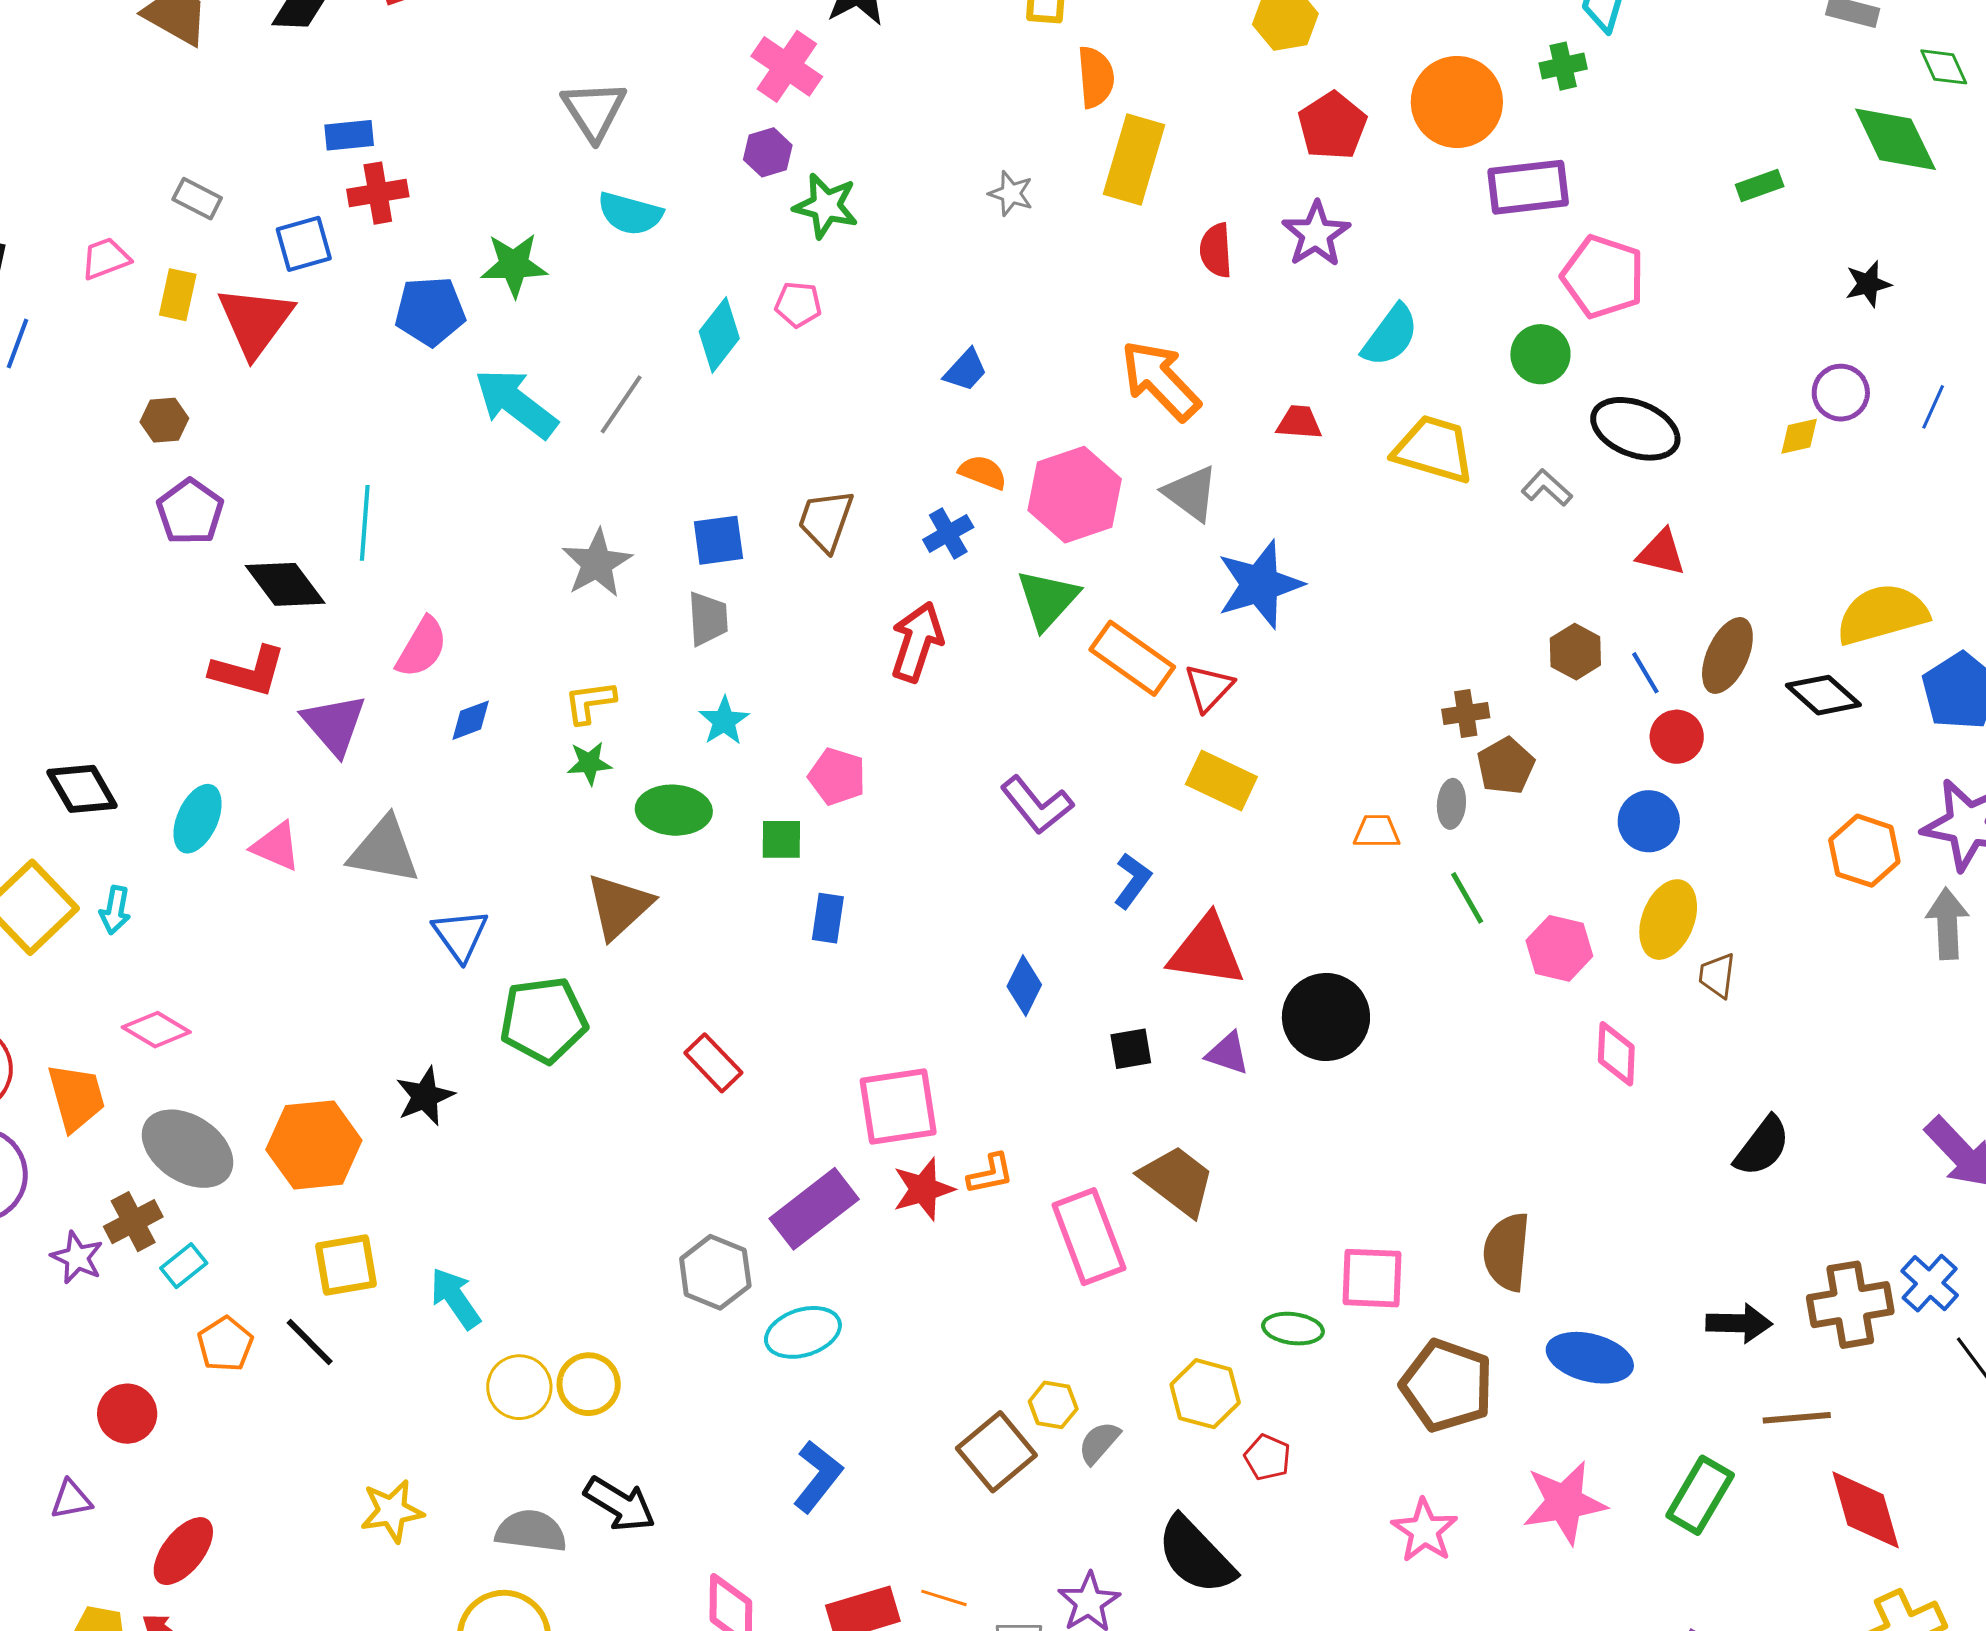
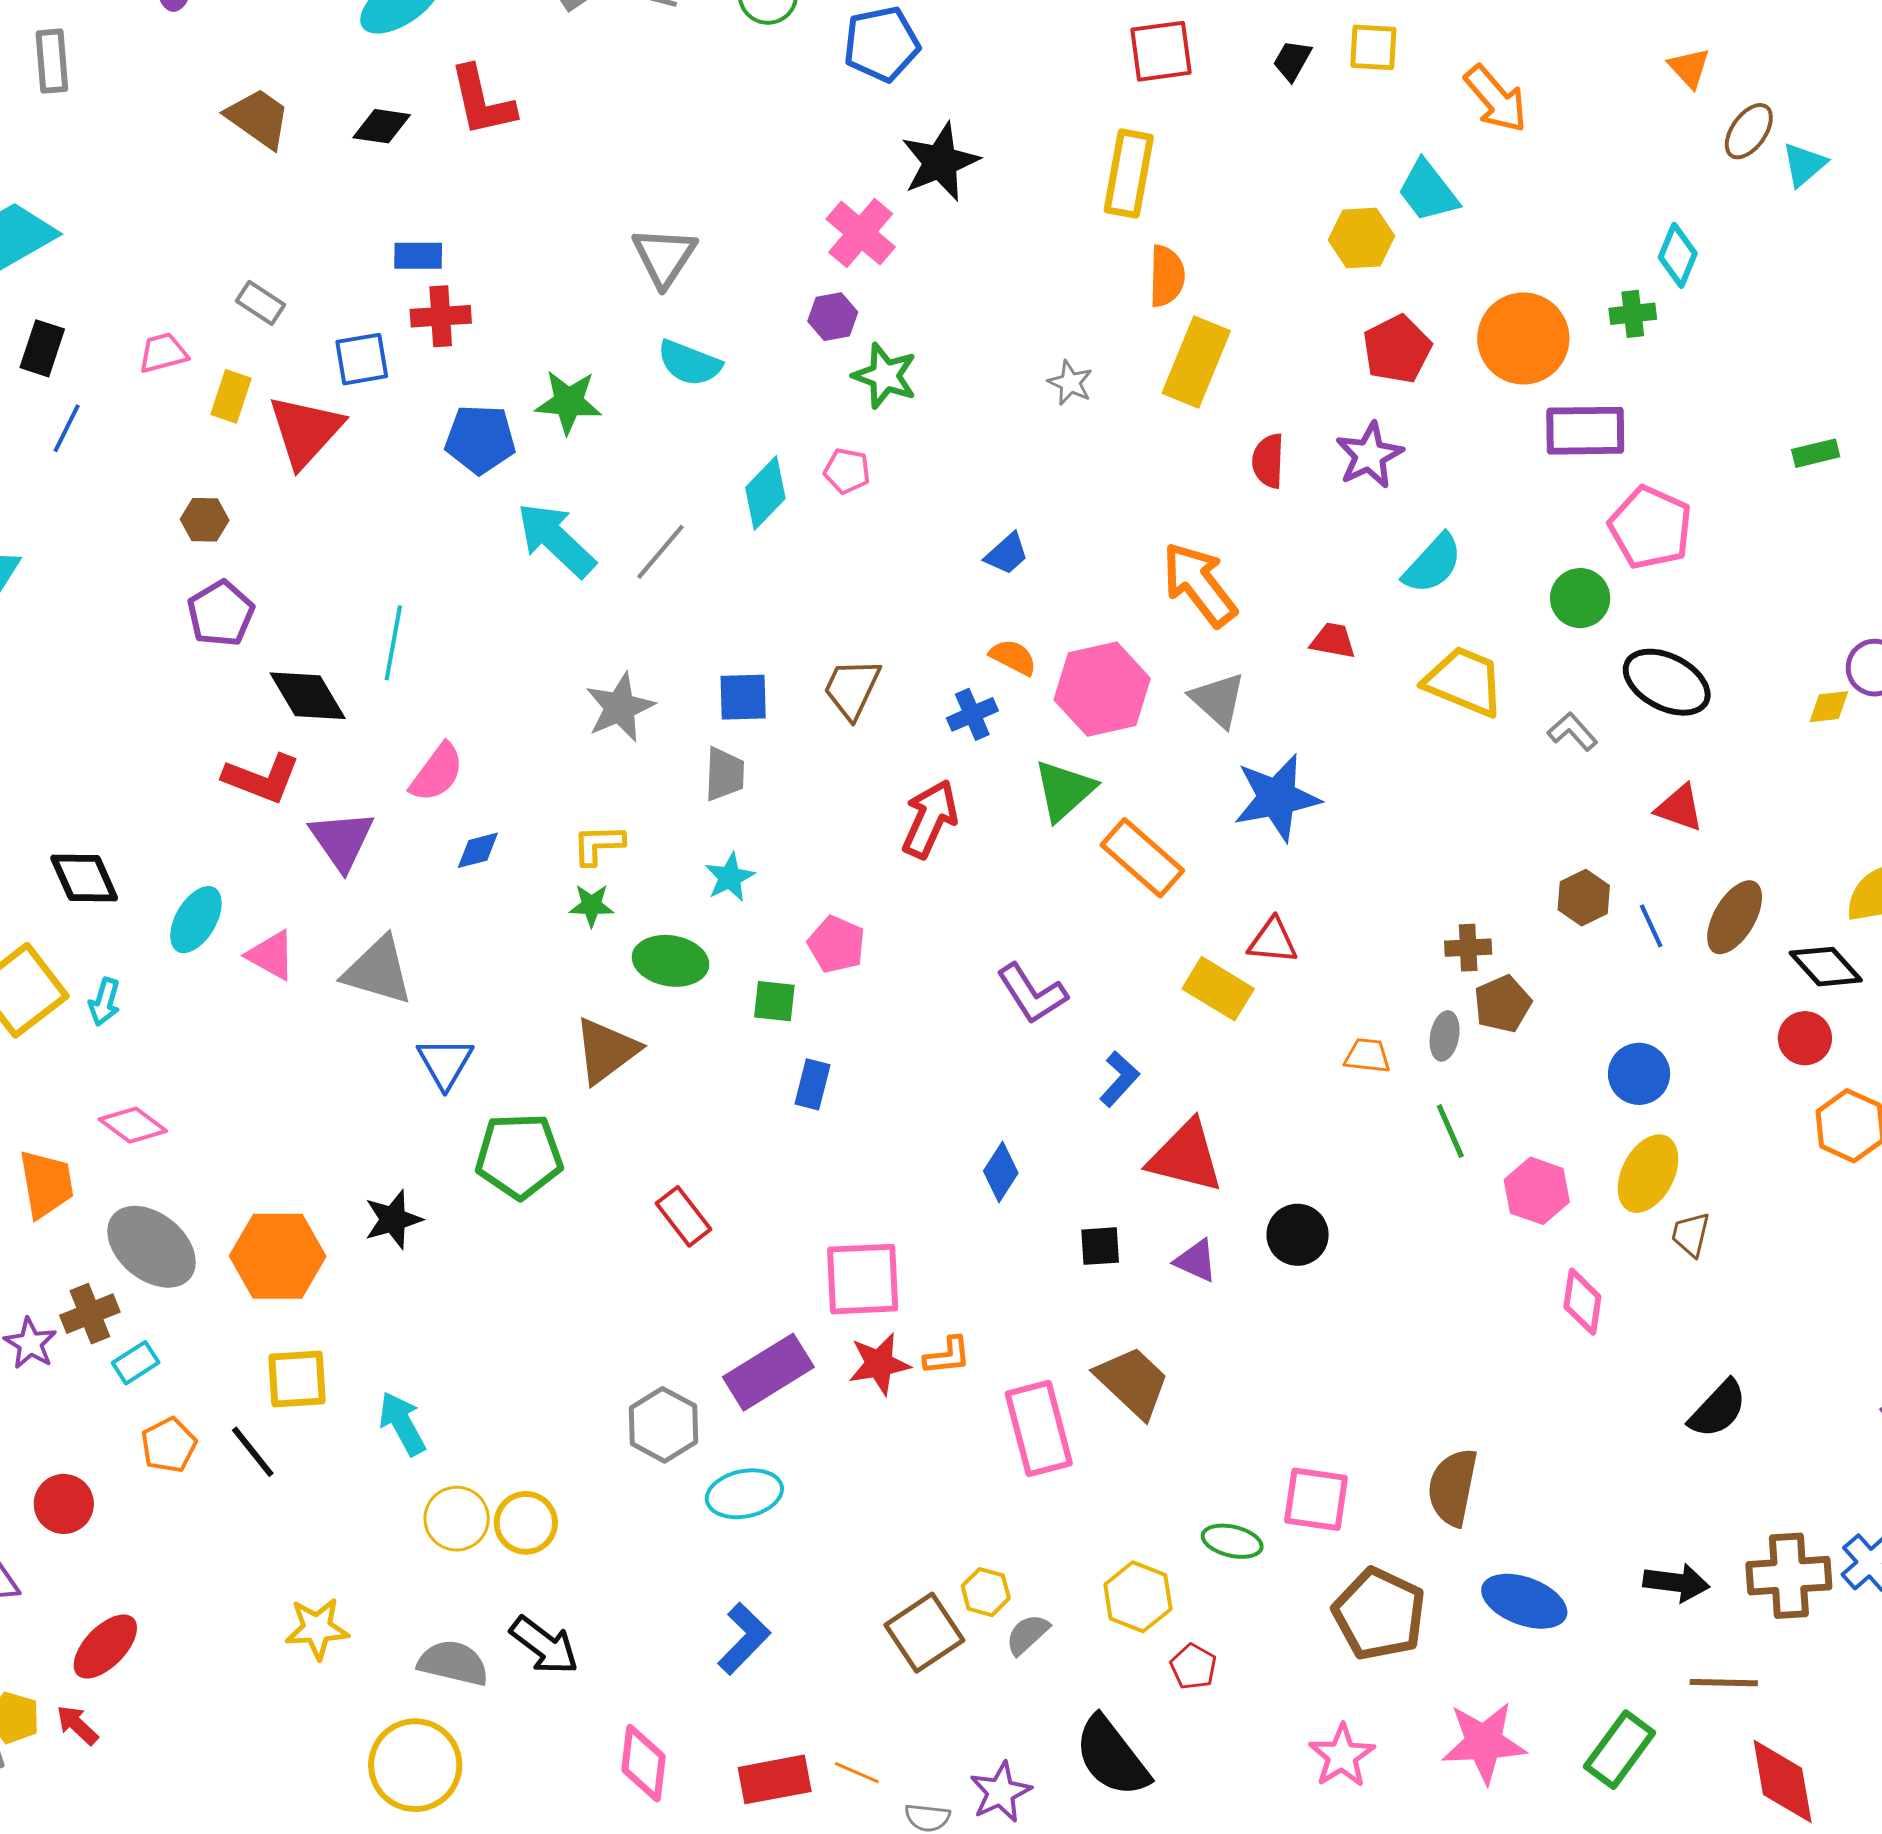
red triangle: (1209, 688) -> (1273, 941), moved, turned 46
red circle: (1677, 737) -> (1805, 1038), moved
black circle: (1326, 1017) -> (1298, 1235), size x0.7

